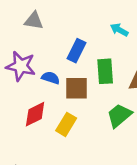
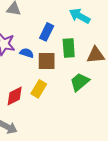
cyan arrow: (119, 30) -> (80, 16), size x1.5
red diamond: (35, 114) -> (15, 96), moved

